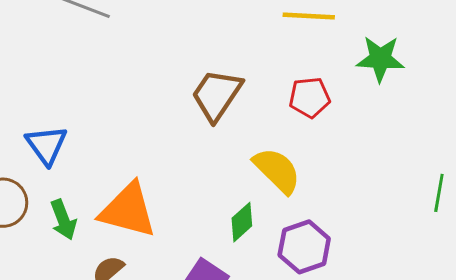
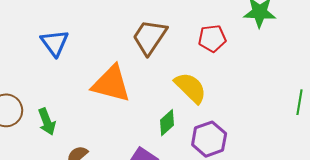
blue triangle: (46, 145) -> (55, 43), moved
orange triangle: (128, 210) -> (111, 84), moved

